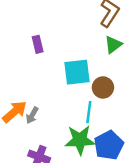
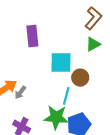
purple rectangle: (38, 44) -> (32, 36), size x1.5

